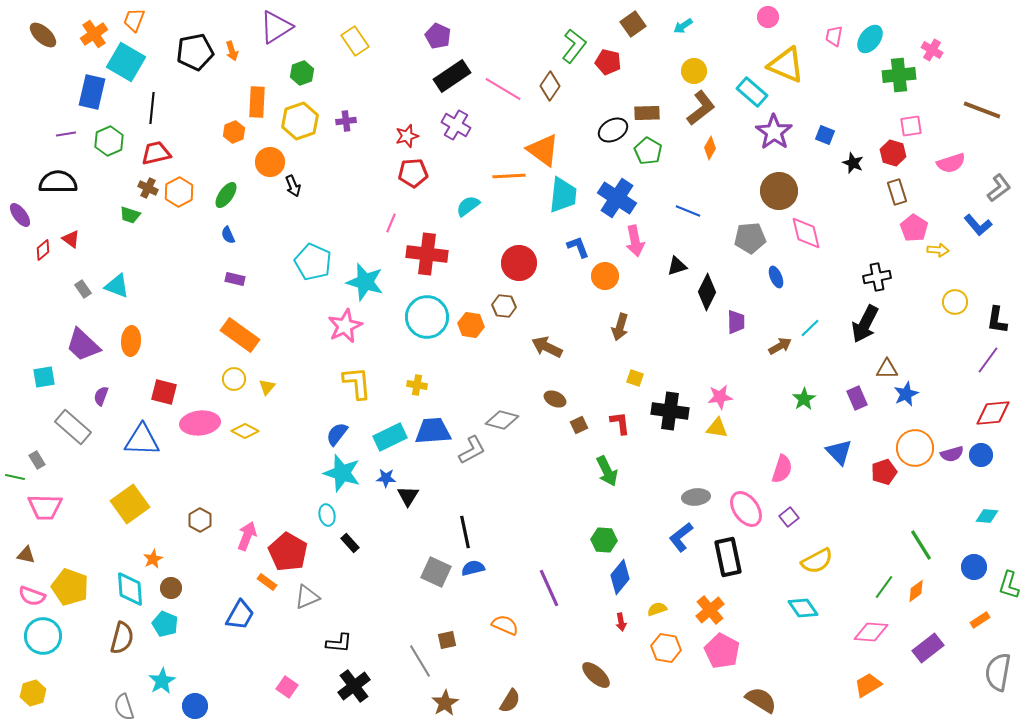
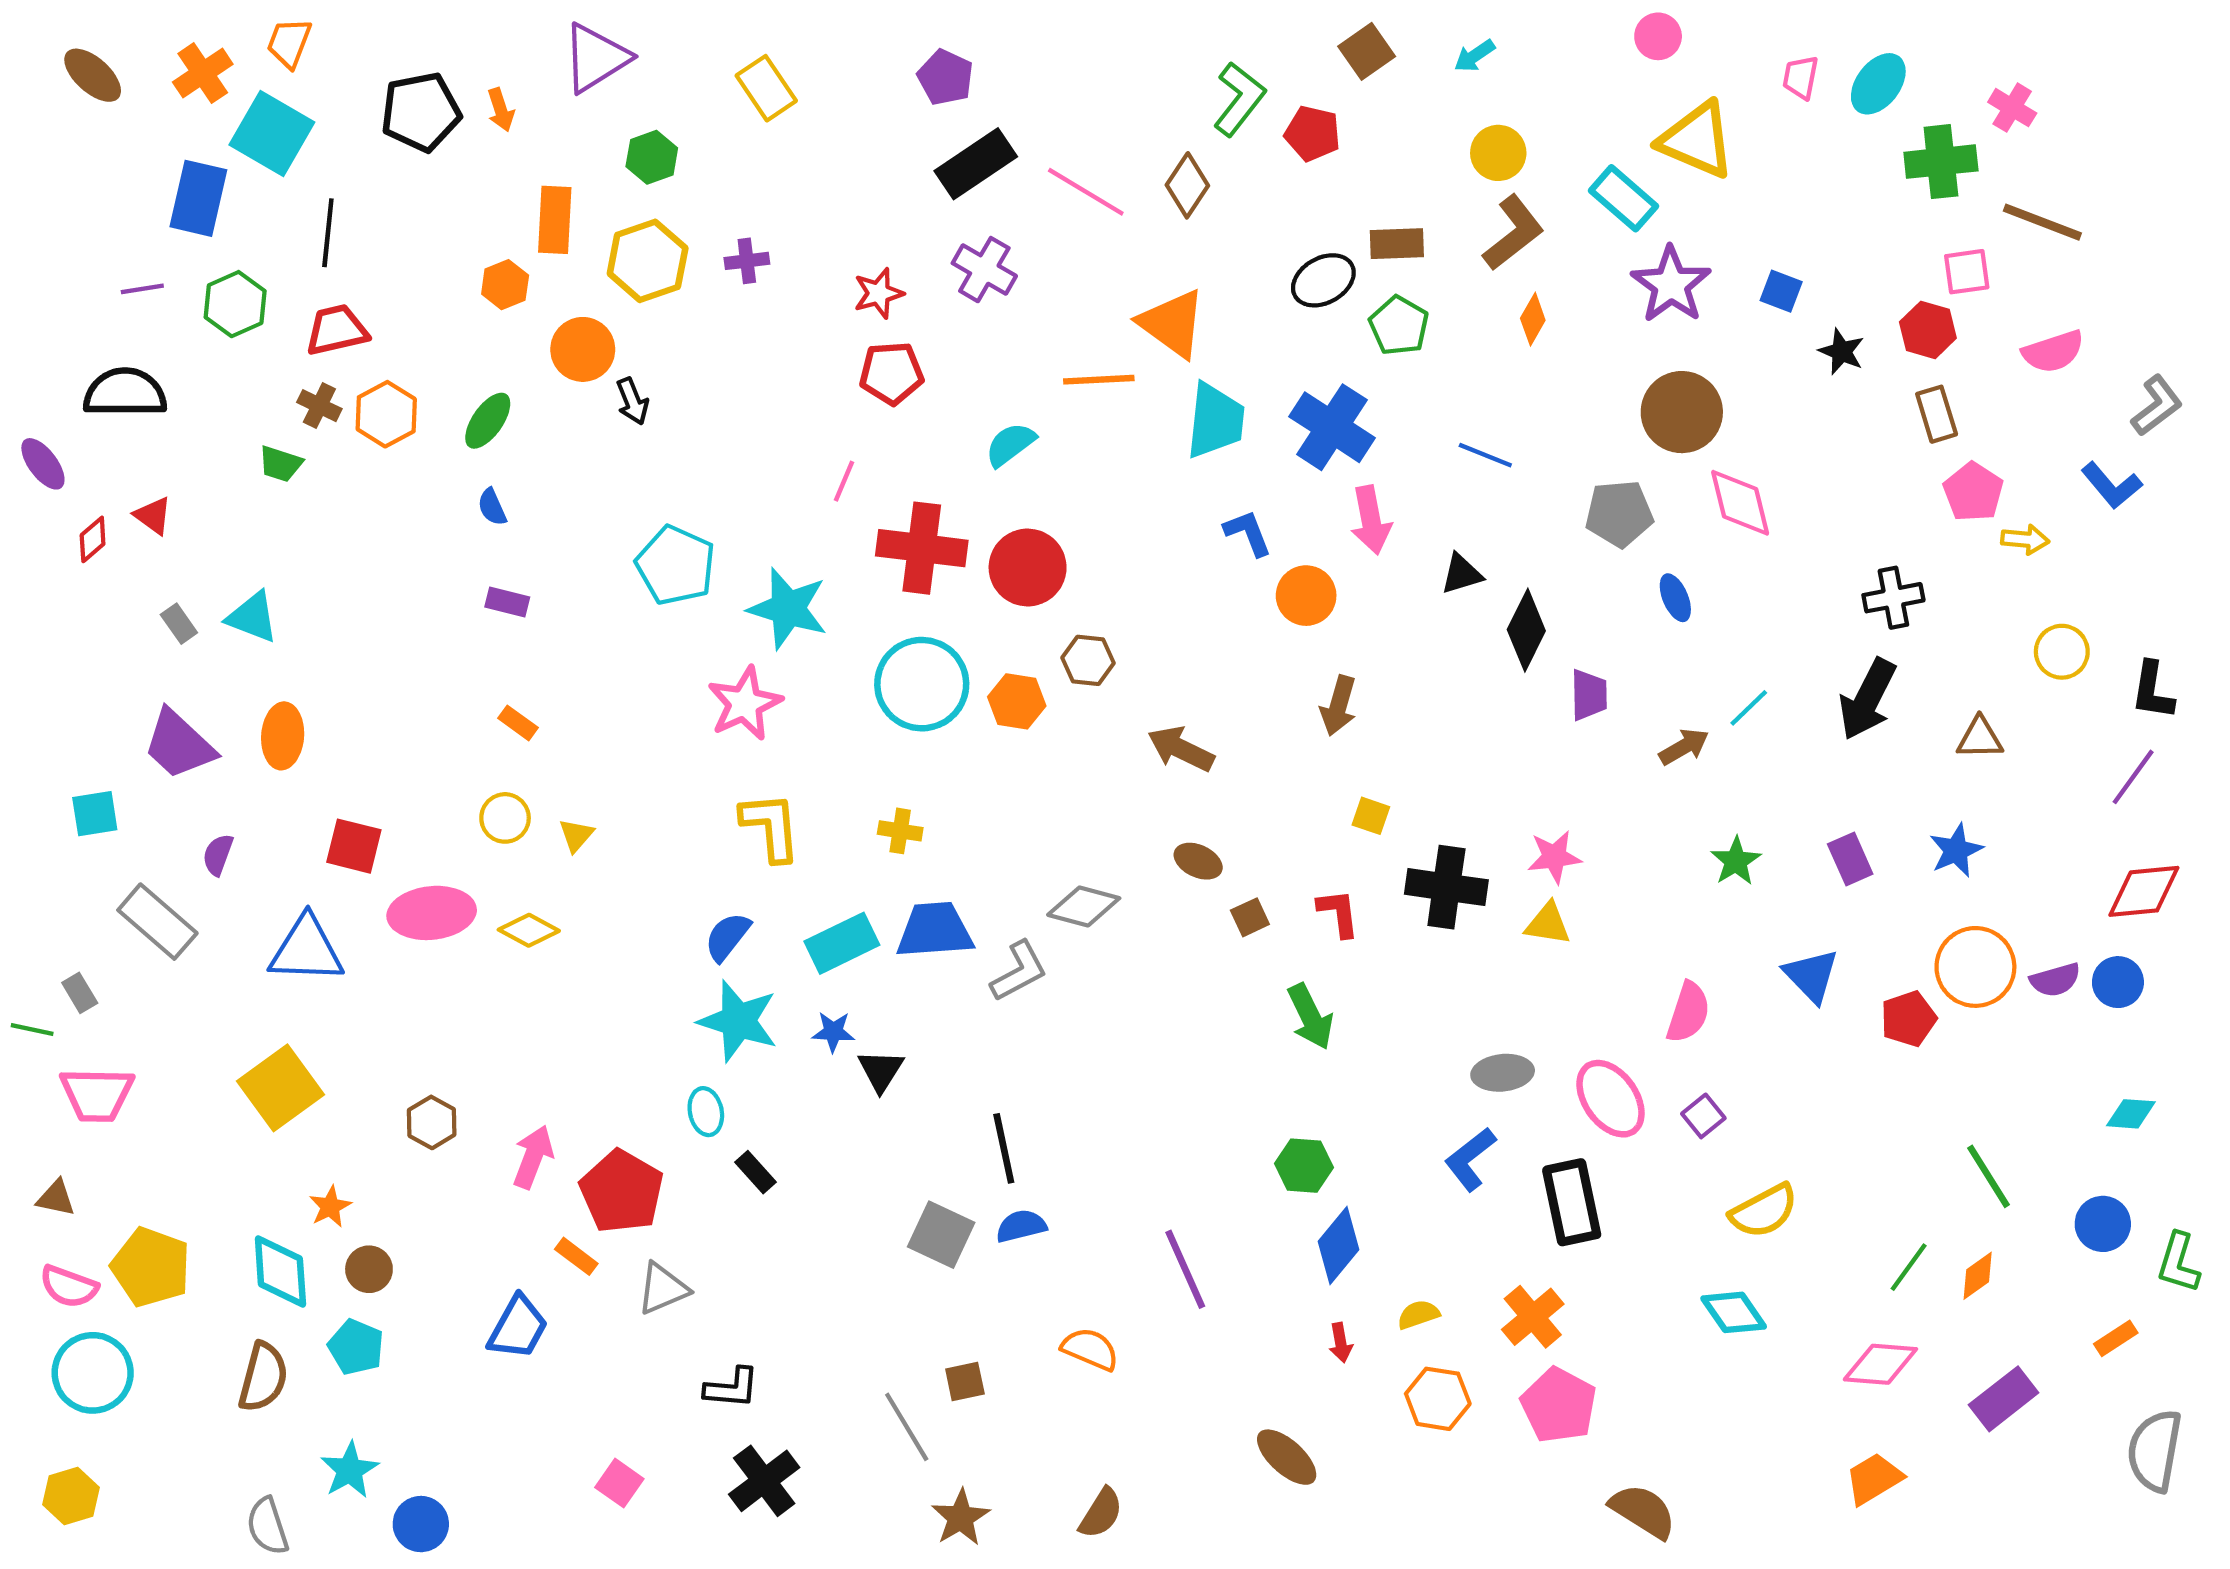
brown line: (982, 110) -> (2042, 222), moved
red circle: (519, 263) -> (1028, 568), moved
orange rectangle: (240, 335) -> (518, 723), size x0.5
brown triangle: (887, 369) -> (1980, 738), moved

